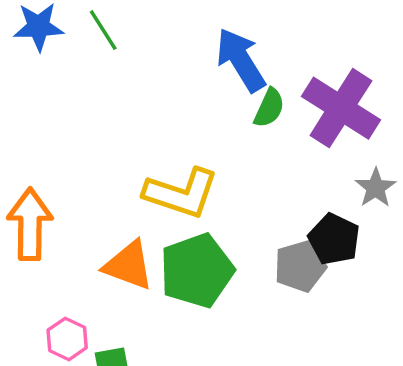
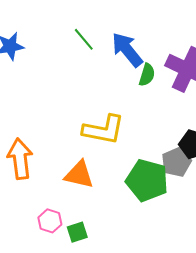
green line: (103, 30) -> (84, 39), moved
green pentagon: (197, 271) -> (147, 180), moved, turned -30

